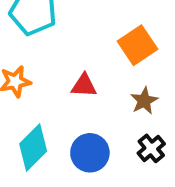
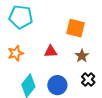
orange square: (138, 45) -> (75, 28), turned -36

